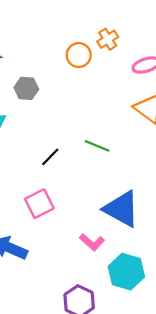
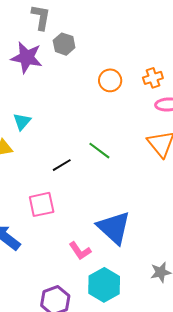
orange cross: (108, 39) -> (153, 78), moved
gray hexagon: (26, 88) -> (64, 44), moved
green line: (97, 146) -> (99, 151), moved

